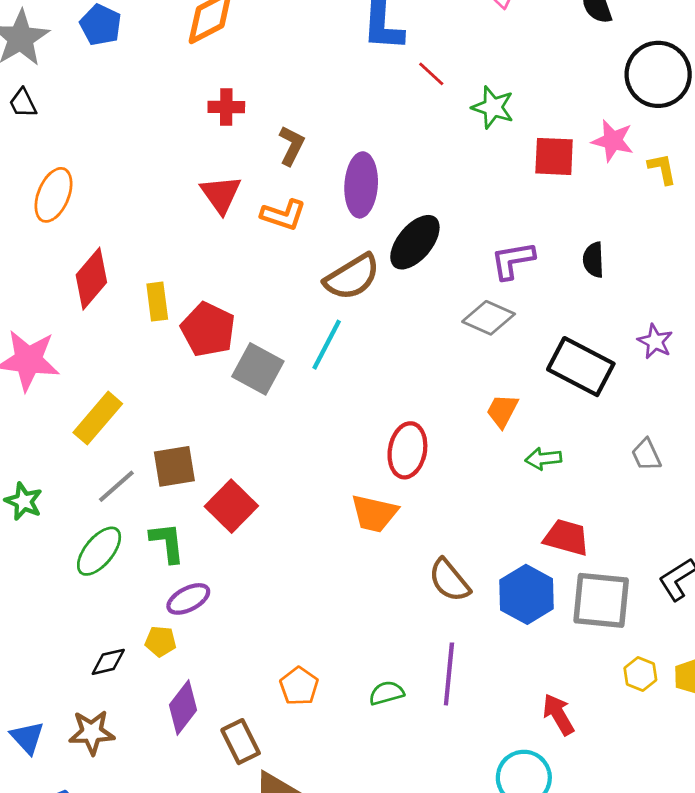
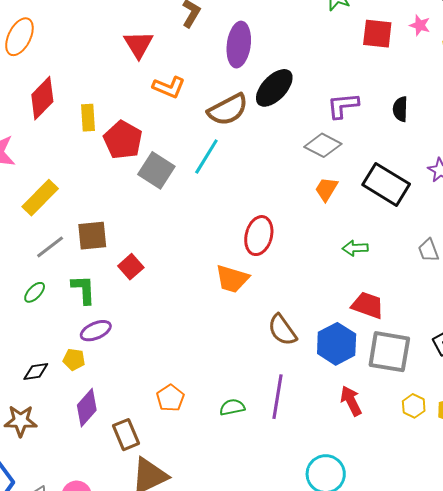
pink star: (613, 141) -> (420, 25), size x0.7
orange L-shape: (283, 215) -> (169, 87), moved
orange trapezoid: (502, 411) -> (326, 189), moved
red square: (231, 506) -> (131, 267), size x0.7
green ellipse: (99, 551) -> (35, 292), size x0.6
red arrow: (558, 714) -> (351, 401), moved

